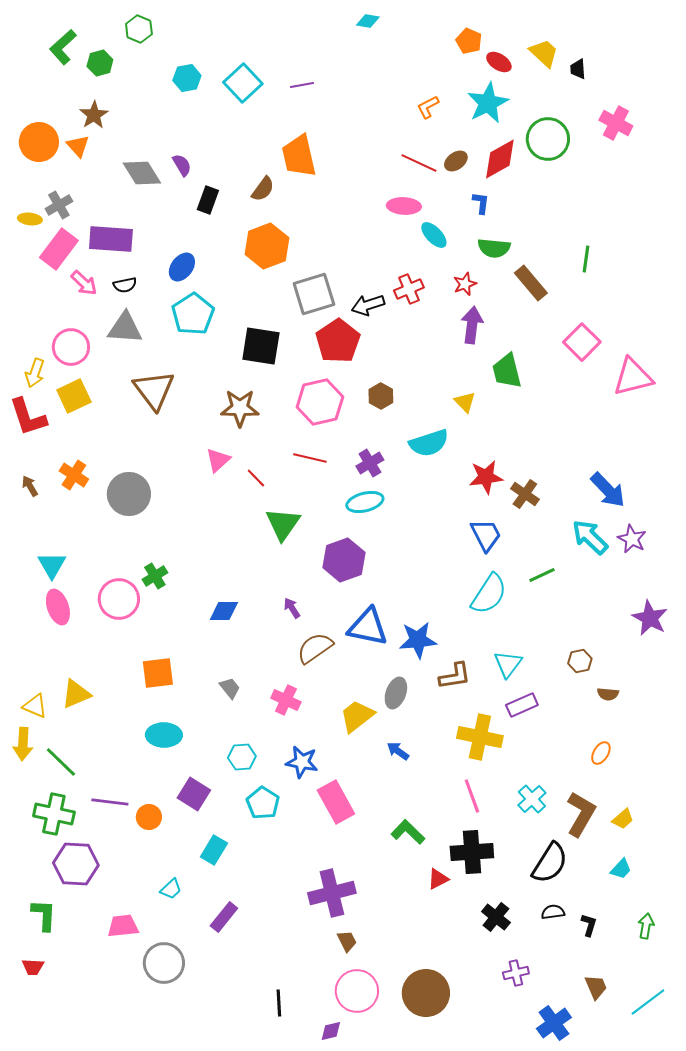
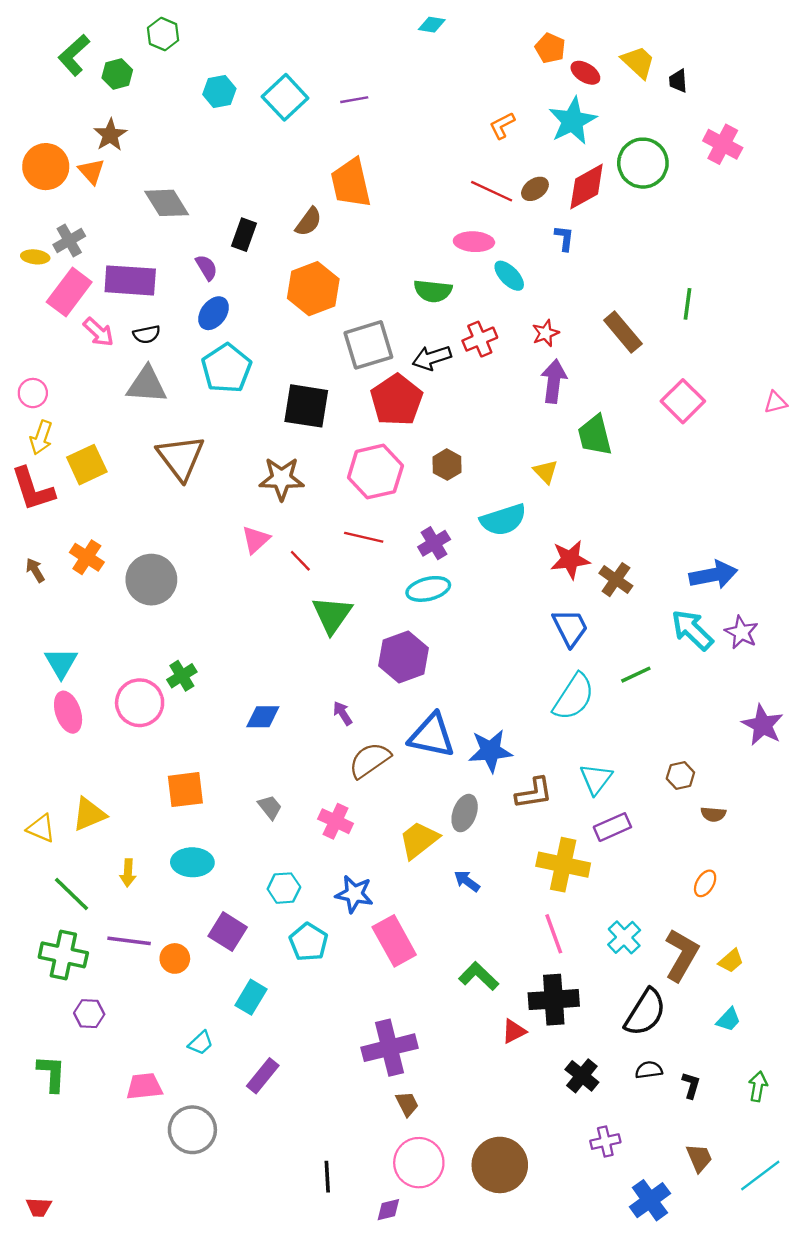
purple semicircle: (182, 165) -> (206, 267), moved
green semicircle: (494, 248) -> (433, 291), moved
pink circle: (71, 347) -> (33, 393), moved, size x0.7
pink triangle: (633, 377) -> (775, 402), moved, size x0.5
blue arrow: (608, 490) -> (713, 575), turned -57
yellow arrow: (23, 744) -> (128, 873), moved, size x0.7
purple hexagon: (76, 864) -> (89, 1014), size x0.6
red trapezoid: (33, 967) -> (39, 1207), moved

